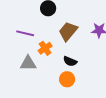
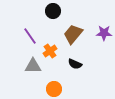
purple line: (25, 33) -> (30, 36), turned 42
orange circle: (67, 79) -> (54, 89), moved

